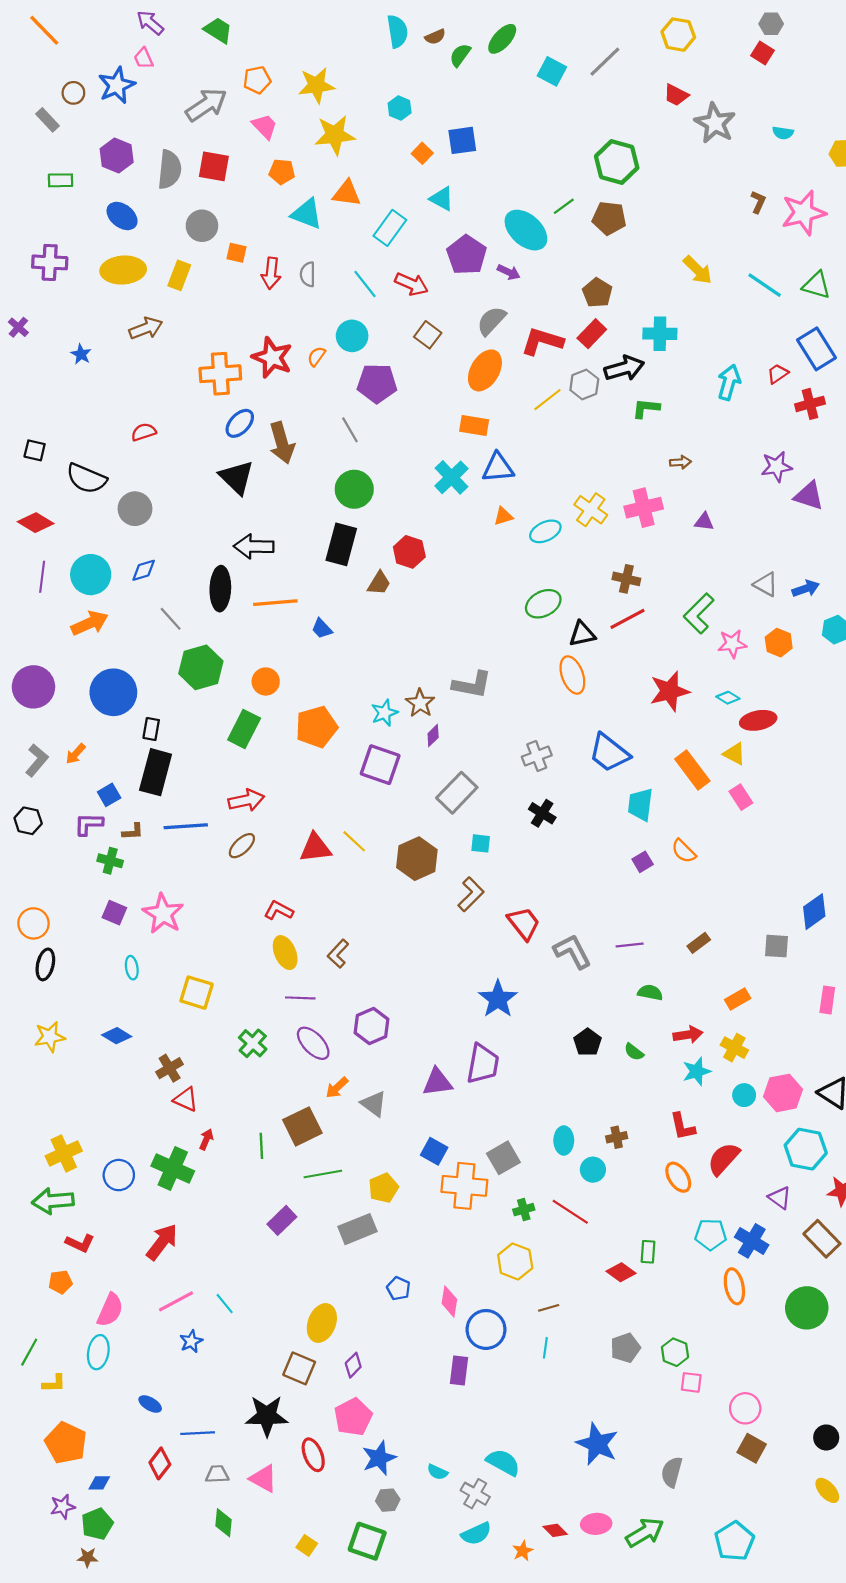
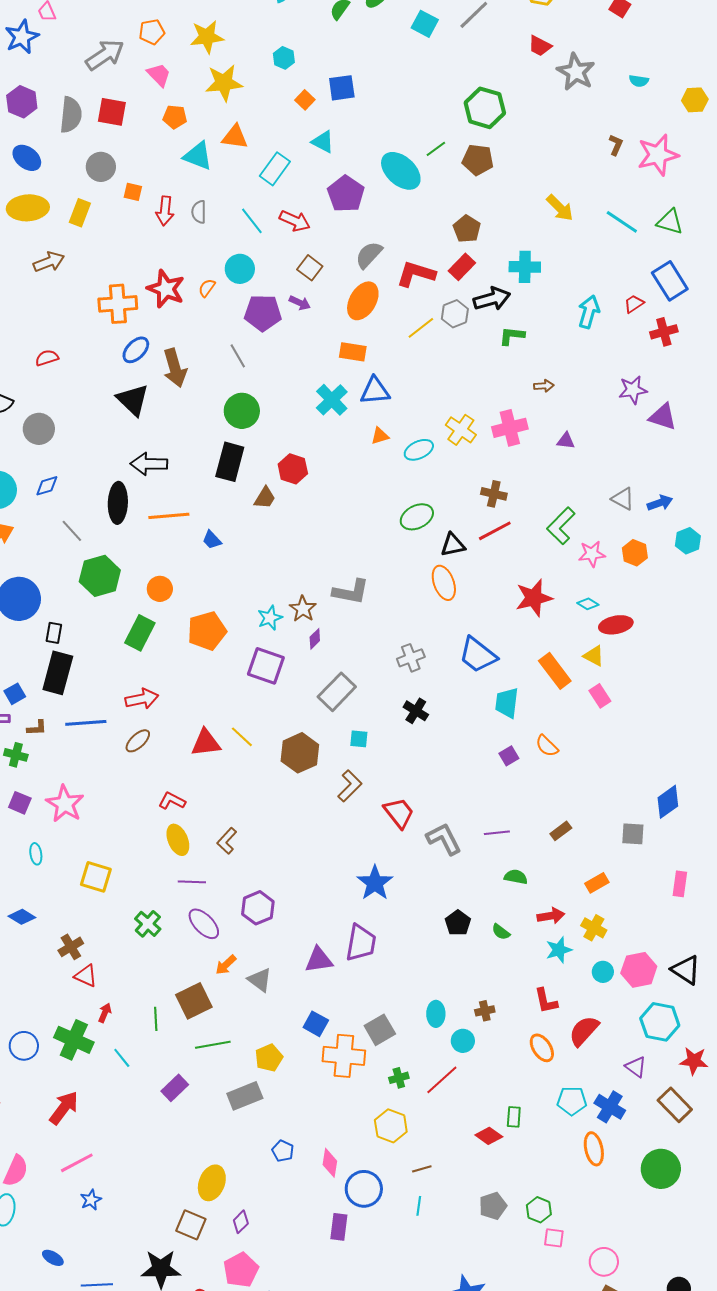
purple arrow: (509, 272) -> (300, 303), moved
red line: (570, 1212) -> (442, 1080), turned -75
cyan line: (225, 1304) -> (122, 1058), moved

